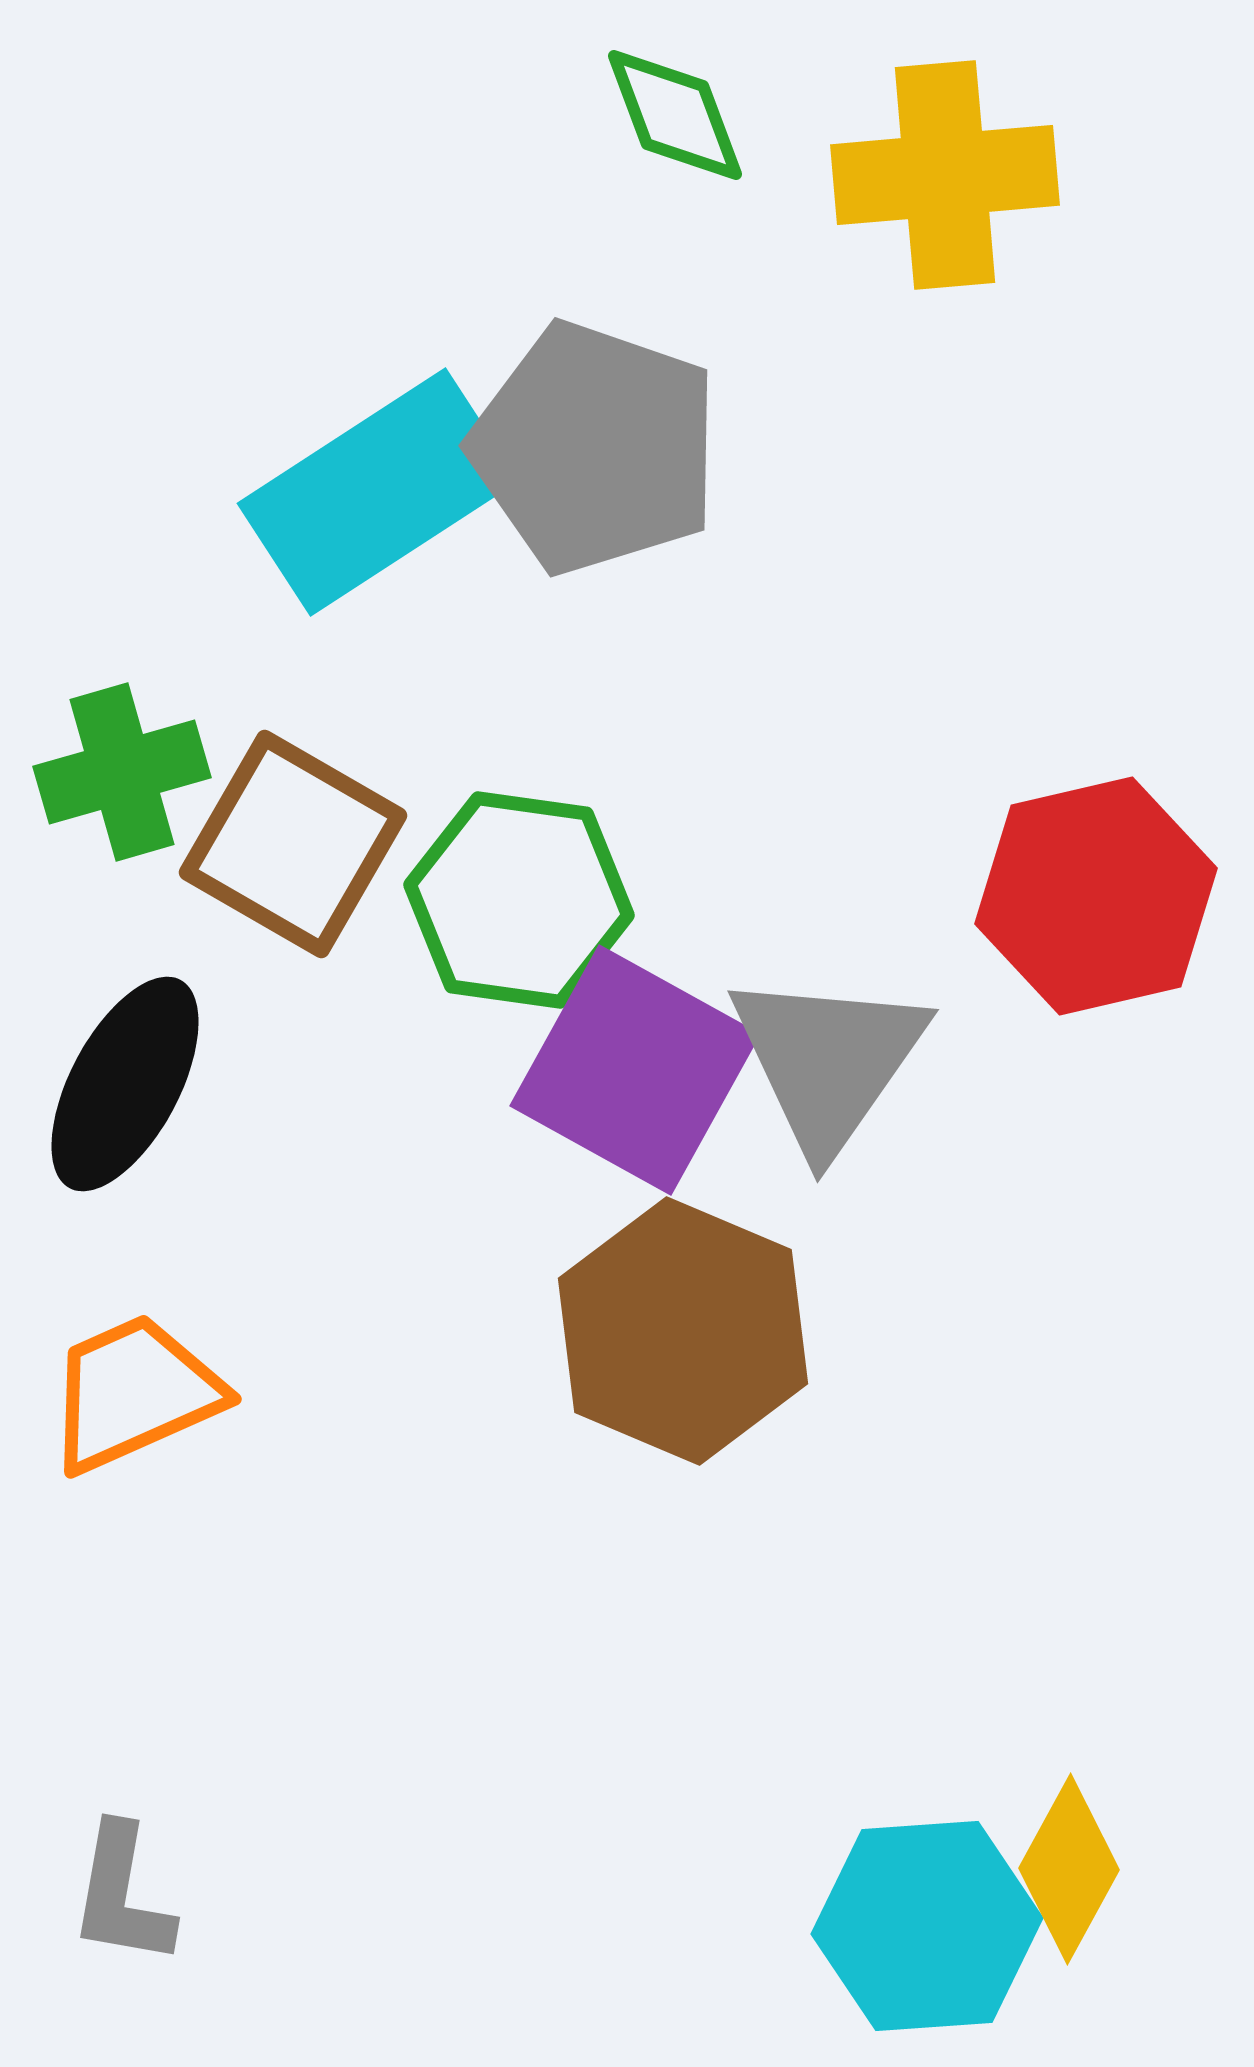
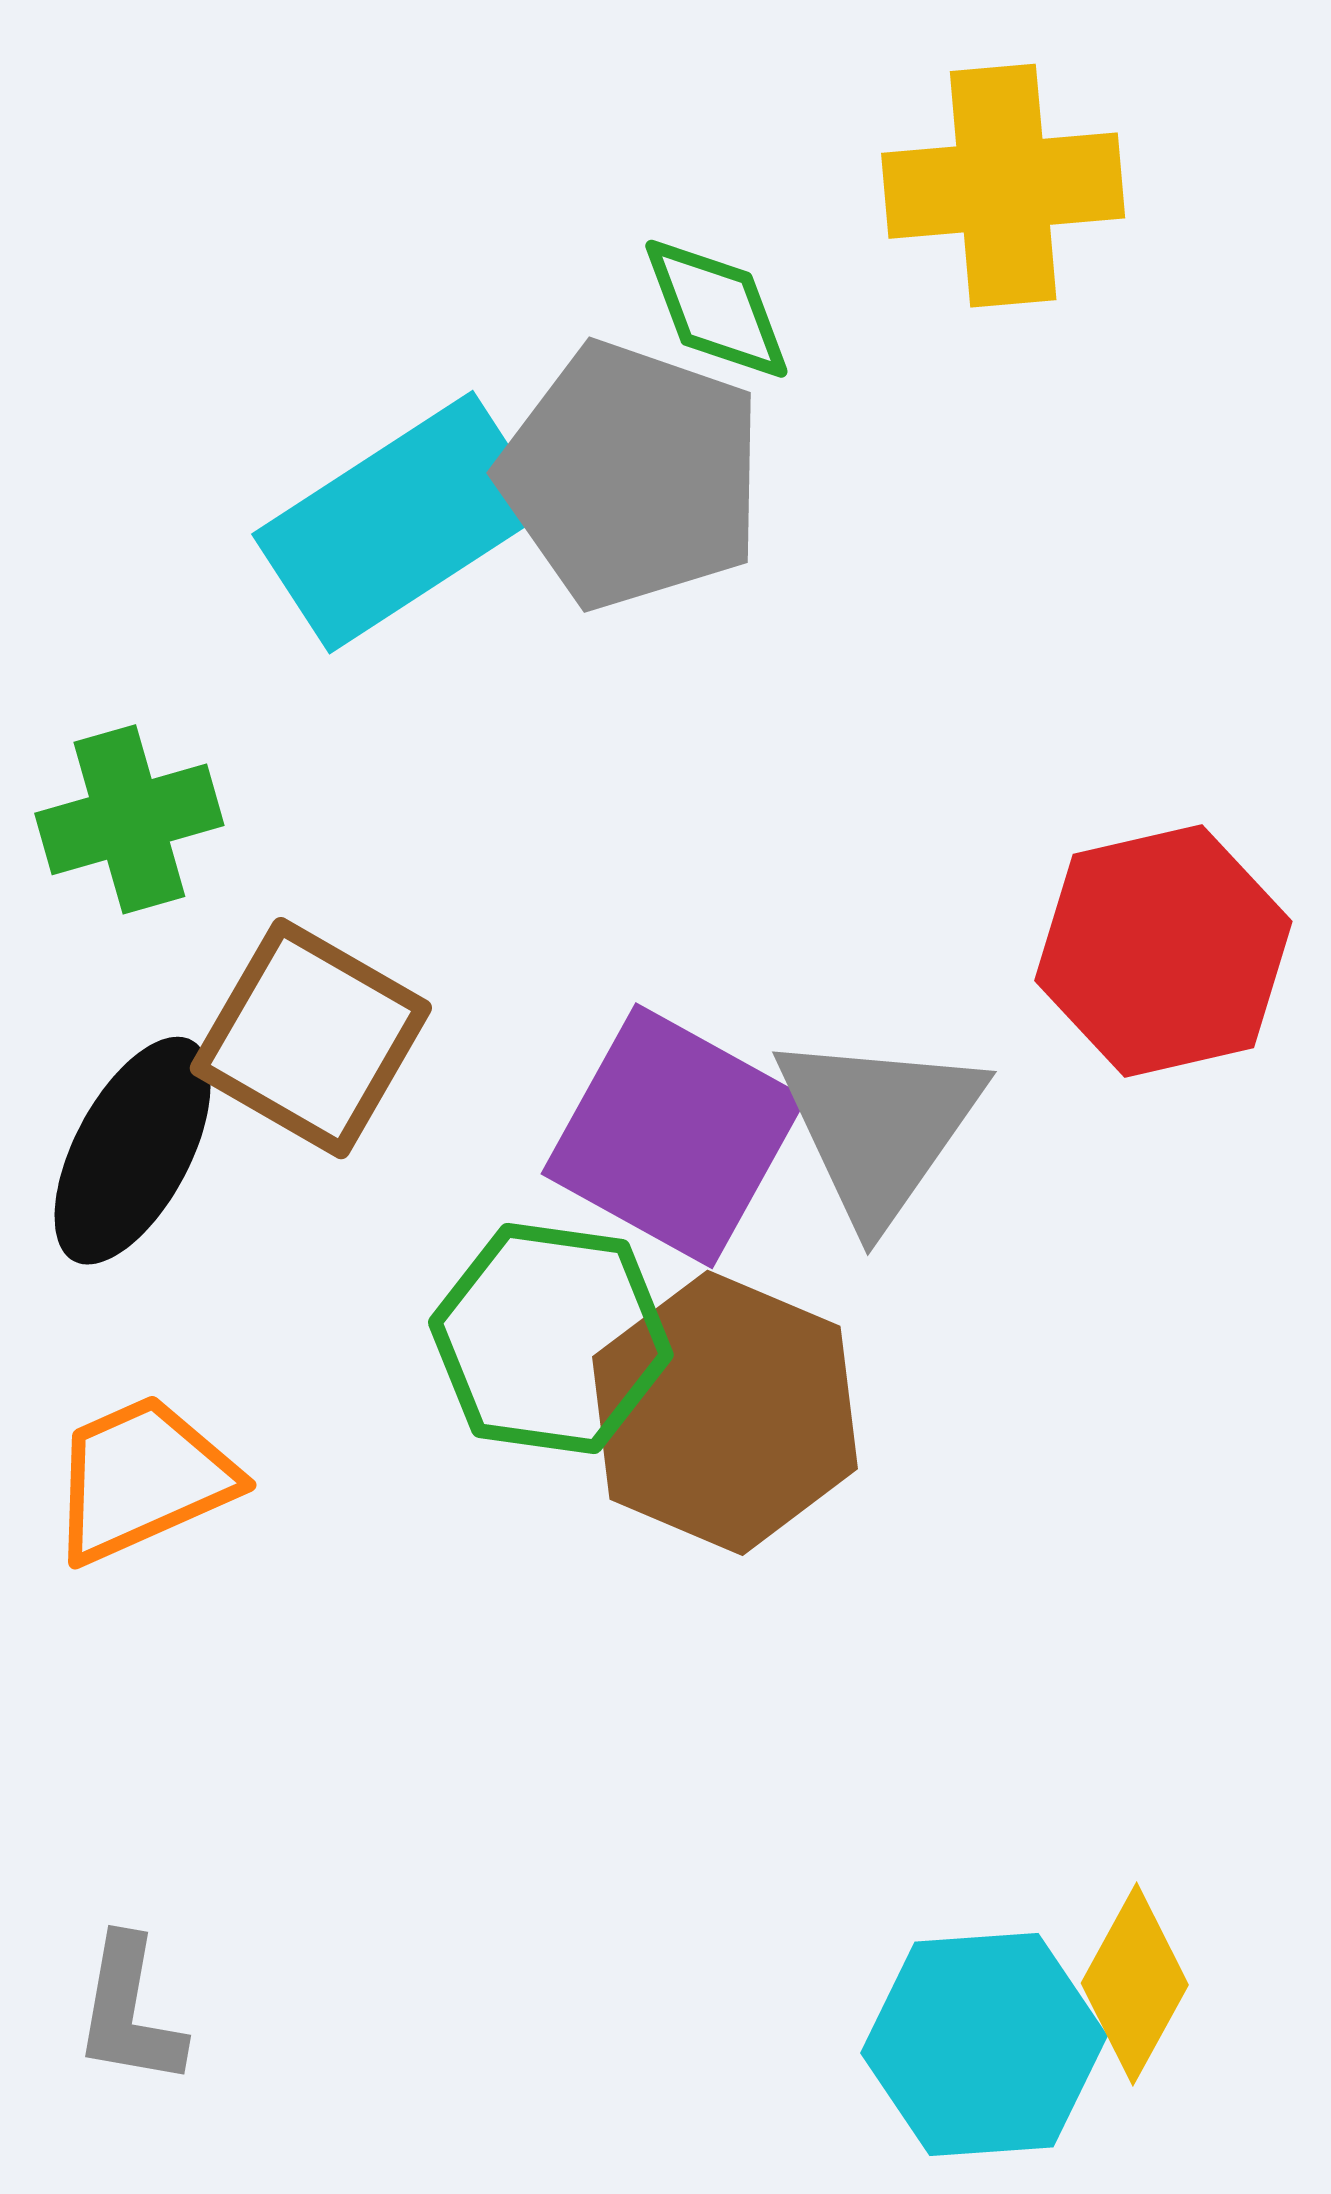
green diamond: (675, 115) -> (716, 309), moved
brown square: (293, 844) -> (311, 1038), moved
green hexagon: (519, 900) -> (551, 1339), moved

